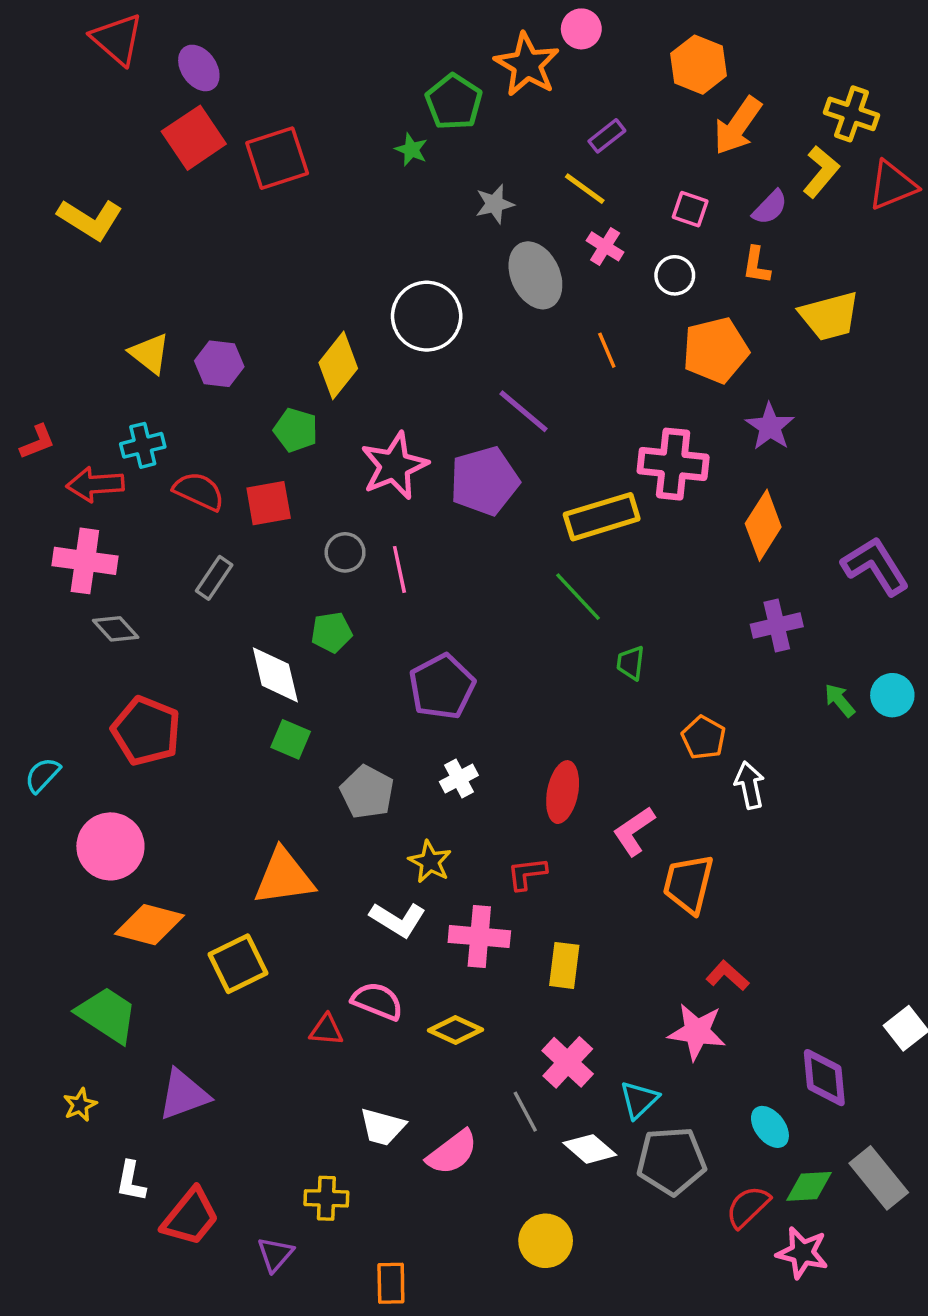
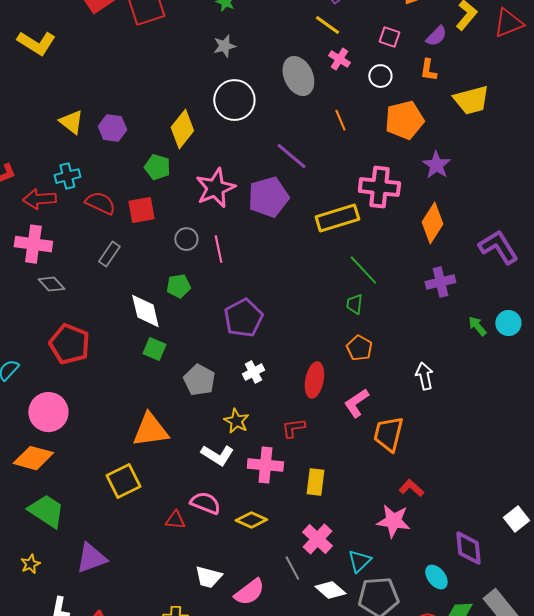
gray star: (495, 204) -> (224, 46), moved
green line: (578, 597) -> (363, 270), moved
orange pentagon: (704, 738) -> (359, 348), moved
orange diamond: (150, 925) -> (33, 458), moved

